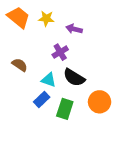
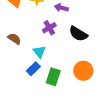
black semicircle: (74, 78) -> (78, 34), moved
cyan triangle: (49, 80) -> (39, 52), turned 32

